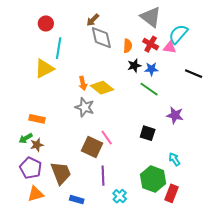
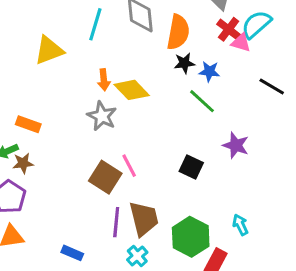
red cross: (151, 44) -> (229, 29), moved
orange semicircle: (128, 46) -> (178, 32), size x1.6
cyan line: (59, 48) -> (95, 24), moved
cyan arrow: (174, 159) -> (240, 225), moved
brown trapezoid: (61, 173) -> (144, 219), moved

